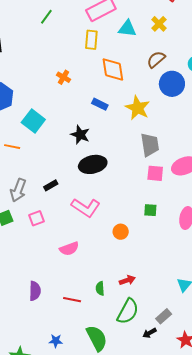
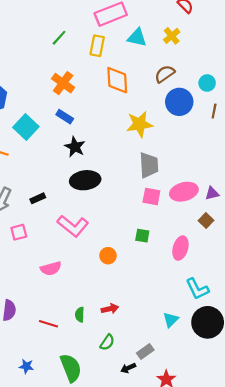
green line: (46, 17) -> (59, 38), moved
orange cross: (63, 77) -> (63, 83), size x1.5
blue rectangle: (100, 104) -> (65, 117), moved
yellow star: (138, 108) -> (140, 124), turned 30
green semicircle: (128, 311) -> (107, 342), size x0.6

